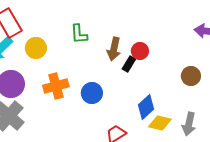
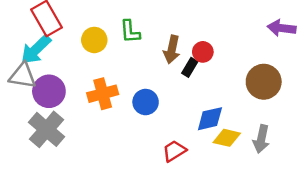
yellow circle: (36, 48) -> (94, 40), moved
brown circle: (191, 76) -> (264, 82), size x1.5
blue diamond: (146, 107) -> (210, 119), turned 30

